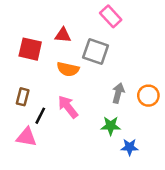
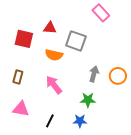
pink rectangle: (111, 16) -> (101, 13), moved
black line: (40, 116) -> (50, 121), moved
blue star: (130, 147) -> (80, 121), moved

